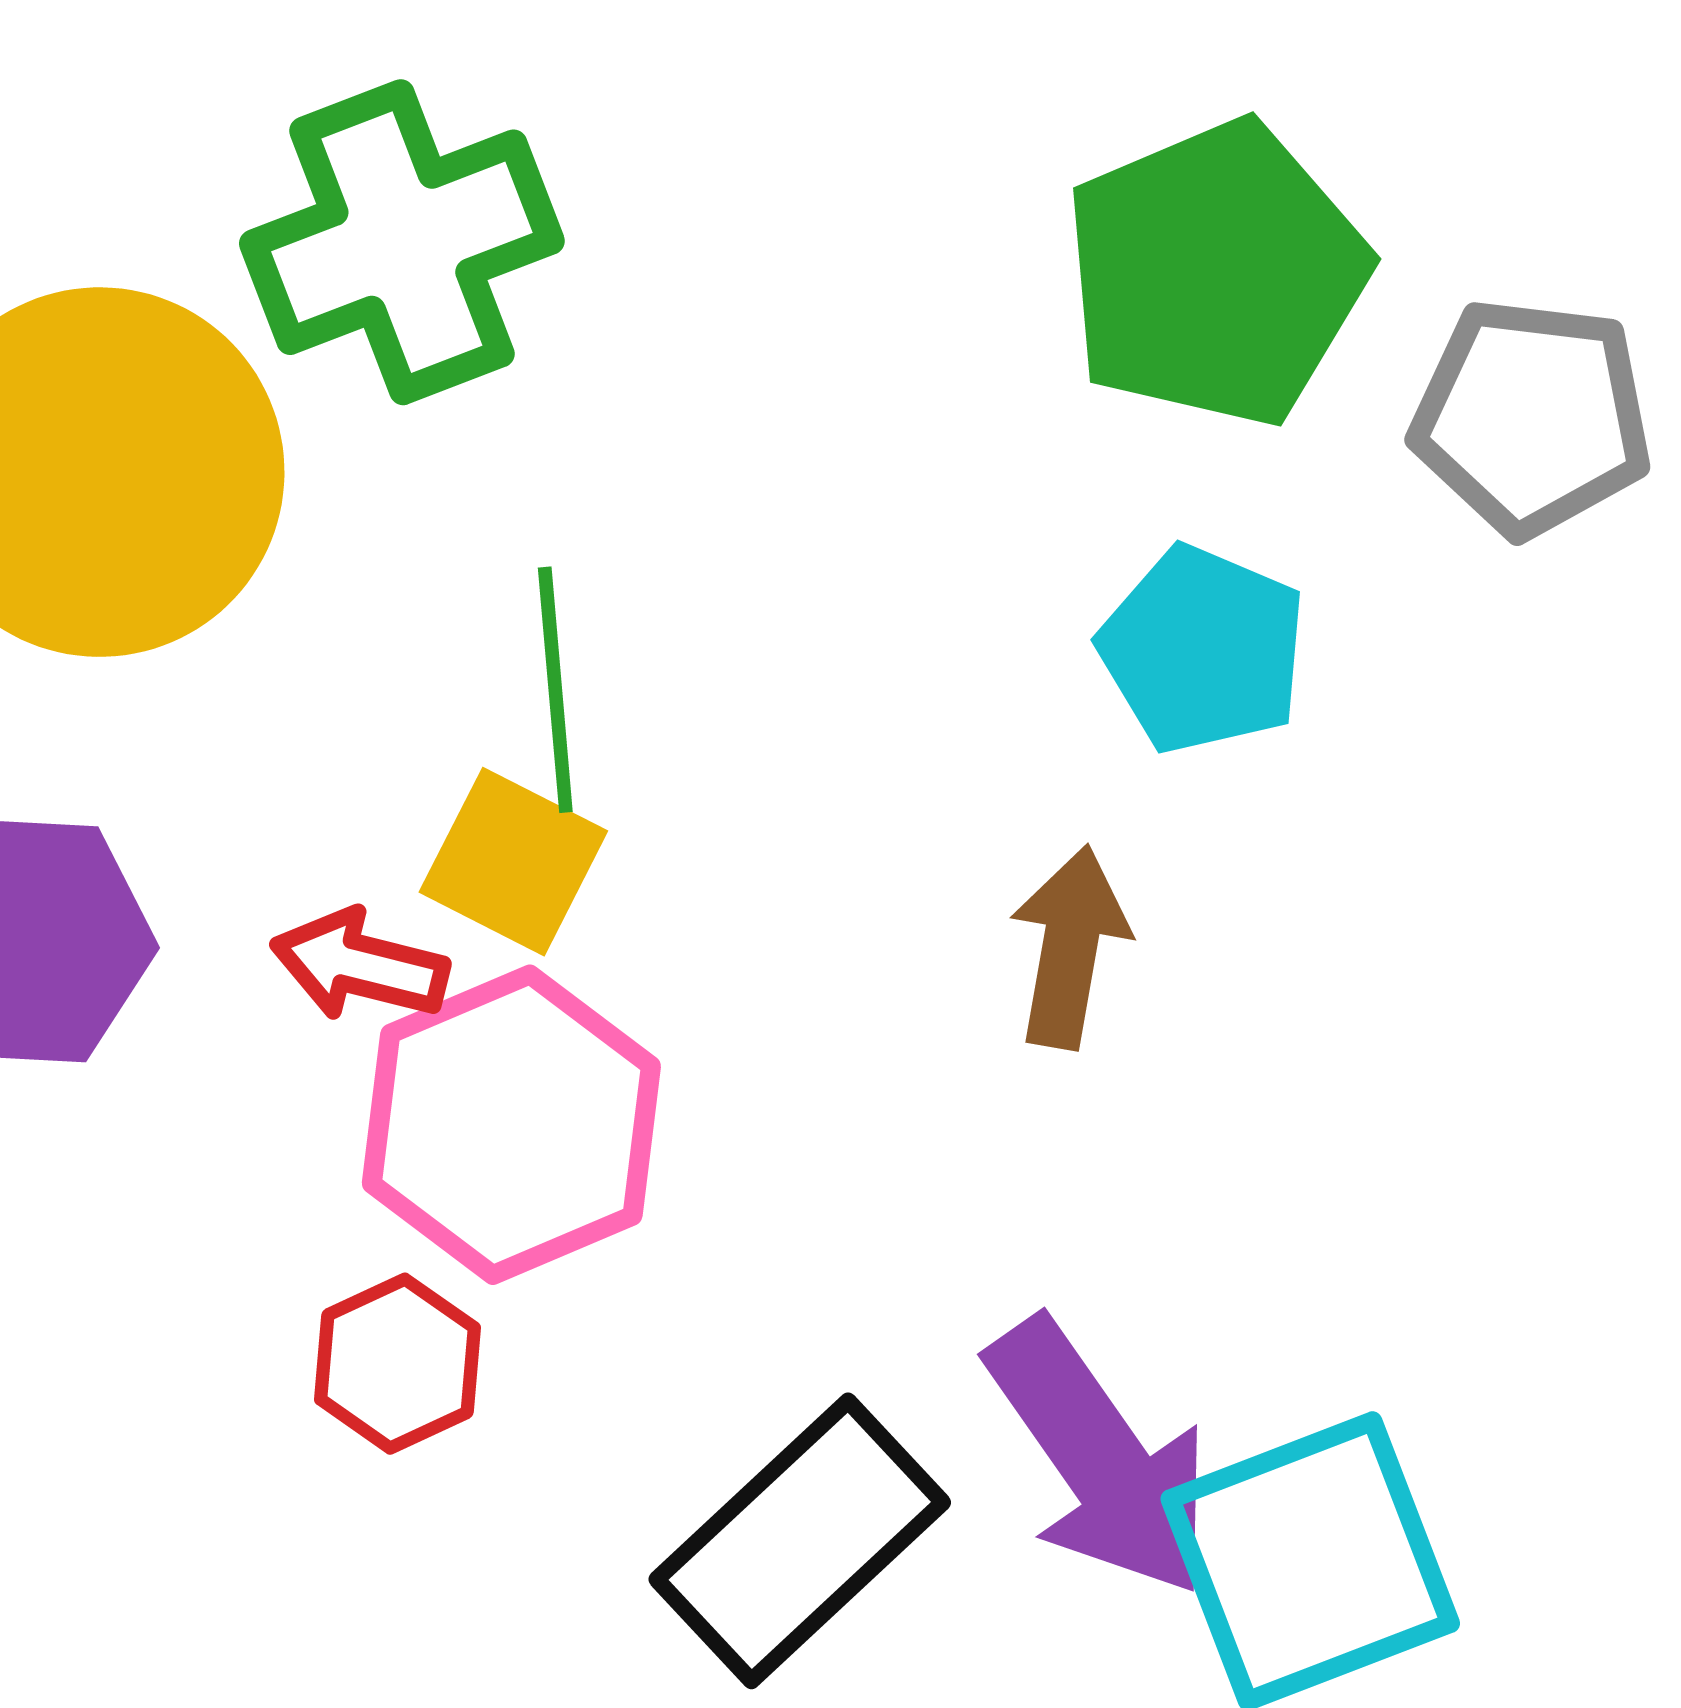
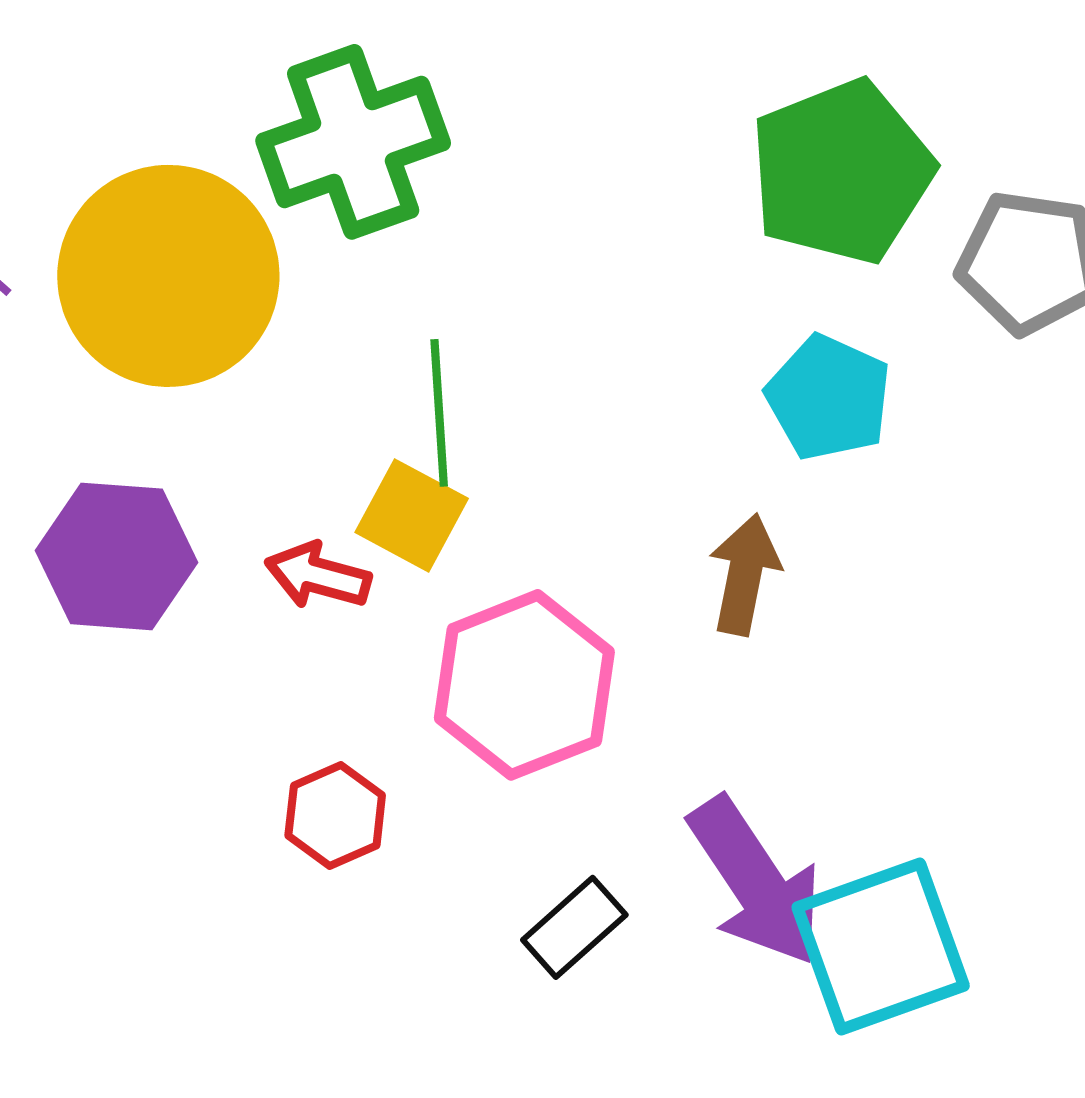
pink hexagon: (511, 1125) -> (524, 685), moved
black rectangle: (800, 1541) -> (574, 927), size x0.6

